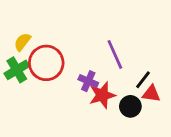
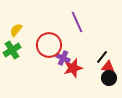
purple line: (115, 54) -> (77, 22), moved
red circle: (46, 63) -> (49, 45), moved
black circle: (130, 106) -> (109, 78), moved

